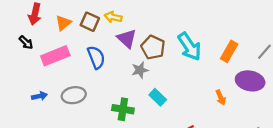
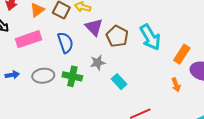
orange rectangle: (229, 51) -> (182, 54), moved
gray star: (140, 70) -> (98, 63), moved
green cross: (123, 109) -> (72, 76), moved

